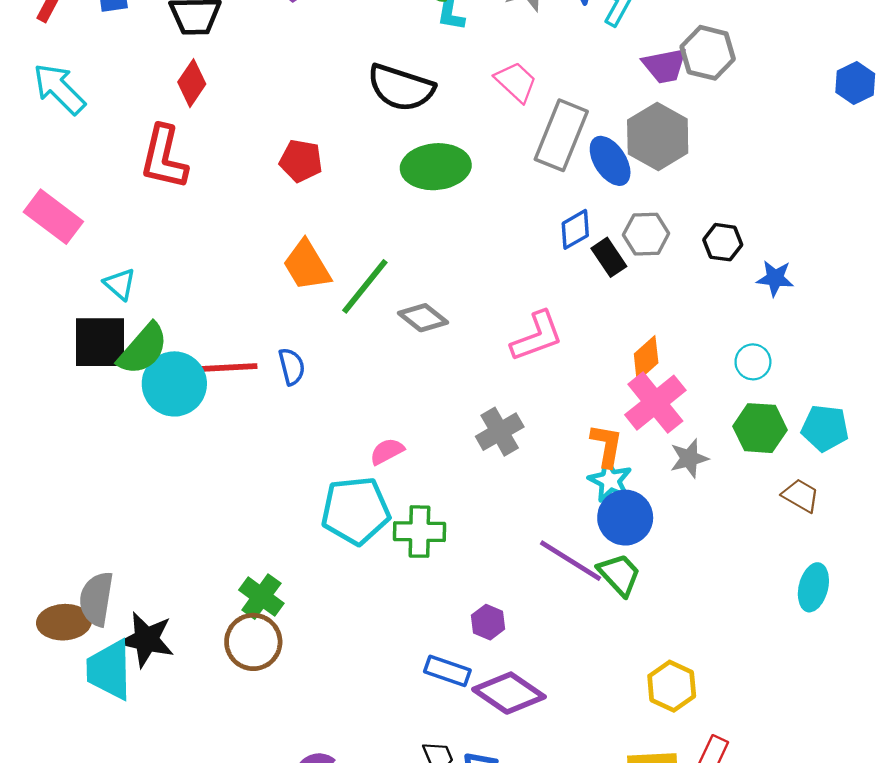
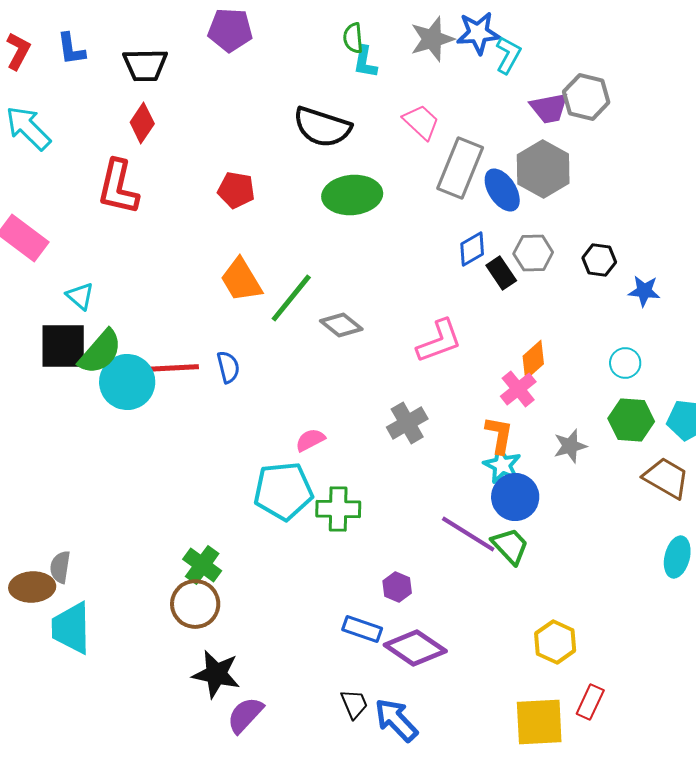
pink cross: (655, 403) -> (518, 389), moved, size x0.7
brown trapezoid: (801, 496) -> (666, 478), size x1.4
gray semicircle: (96, 599) -> (60, 567), size x0.7
black star: (146, 640) -> (216, 674), moved

